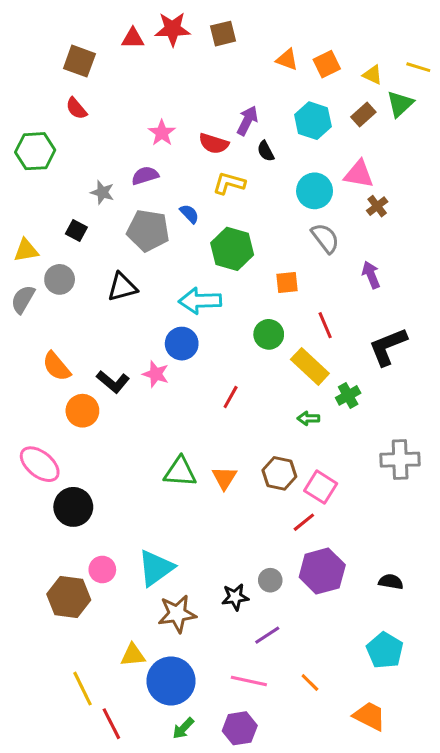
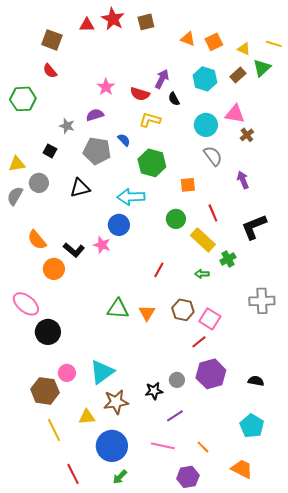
red star: (173, 29) -> (113, 19), turned 30
red line: (231, 397) -> (159, 270), moved
yellow triangle: (133, 655) -> (87, 417), moved
yellow line: (82, 689) -> (54, 430), moved
purple hexagon: (240, 728) -> (188, 477), moved

